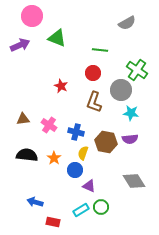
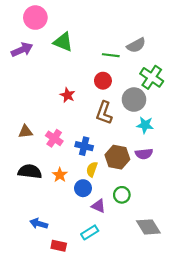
gray semicircle: (127, 23) -> (136, 45), moved
gray diamond: (134, 181) -> (148, 227), moved
green circle: (101, 207) -> (122, 195), moved

